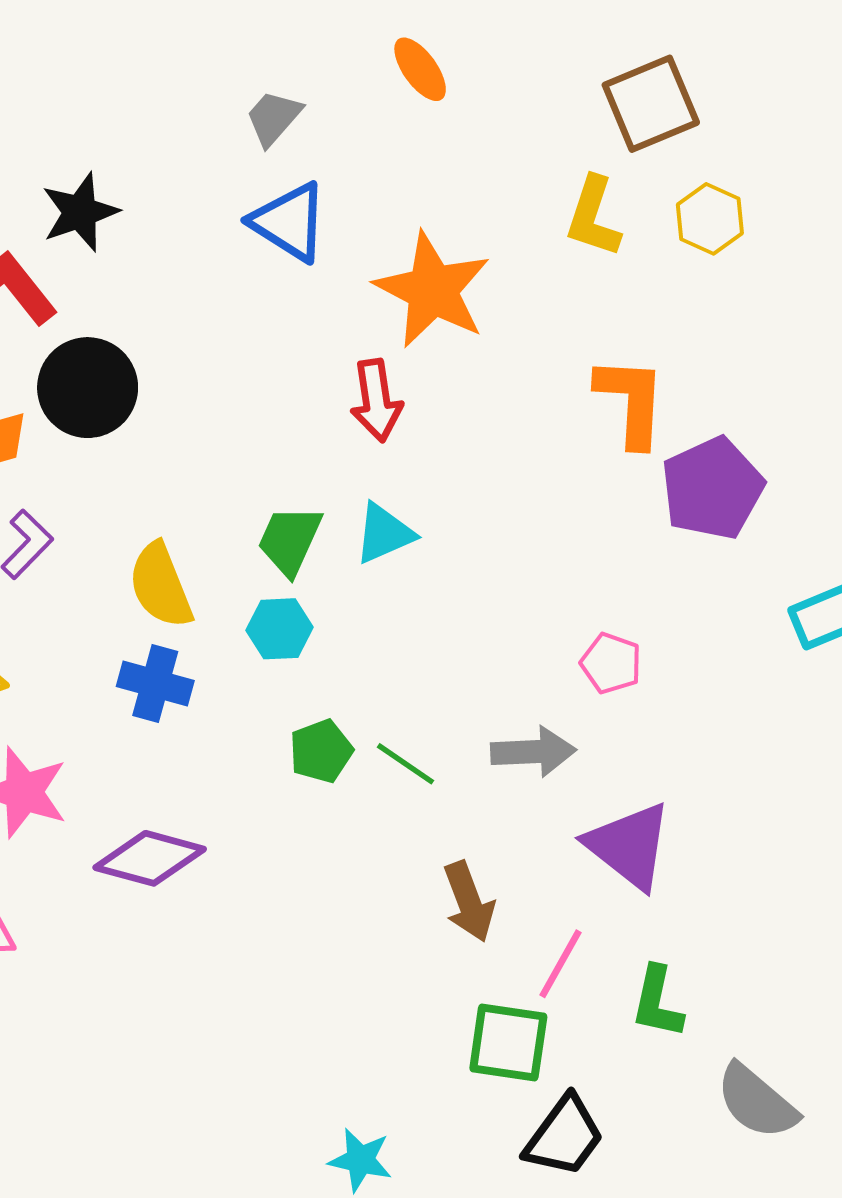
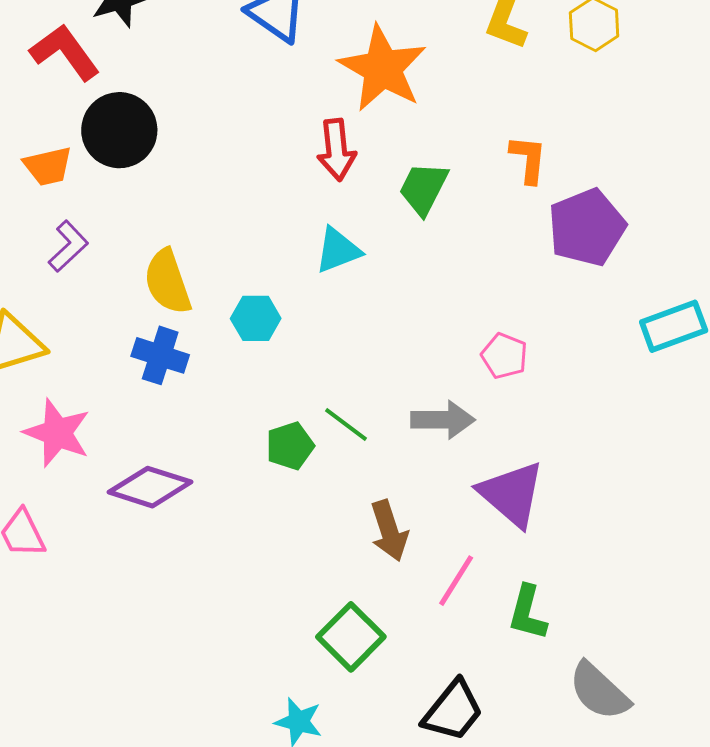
orange L-shape: (631, 401) -> (528, 159), size x0.7
green trapezoid: (290, 540) -> (423, 188), moved
green pentagon: (321, 751) -> (290, 446), moved
green square: (508, 1043) -> (351, 637), moved, turned 34

